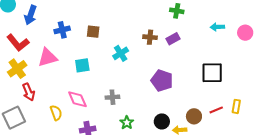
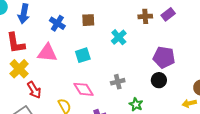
blue cross: (62, 30) -> (57, 23), turned -35
red L-shape: (18, 43) -> (16, 43), turned 40
pink triangle: (47, 57) -> (47, 53), turned 30
black circle: (162, 121) -> (159, 80), moved

